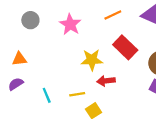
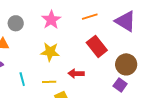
gray circle: (30, 20) -> (16, 23), moved
yellow star: (92, 60) -> (50, 52), moved

